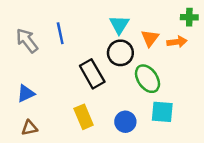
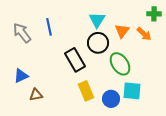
orange arrow: (177, 42) -> (144, 34), turned 49
yellow rectangle: (84, 117) -> (86, 91), moved
blue circle: (125, 122) -> (111, 99), moved
brown triangle: (29, 128) -> (36, 95), moved

